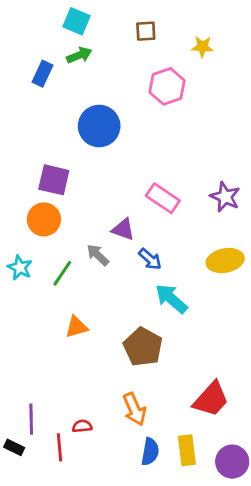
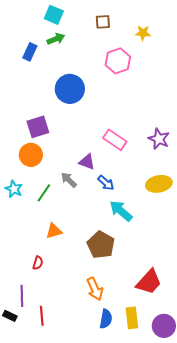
purple square: (54, 180) -> (38, 127), turned -30
red semicircle: (82, 426) -> (38, 263), moved, turned 112

